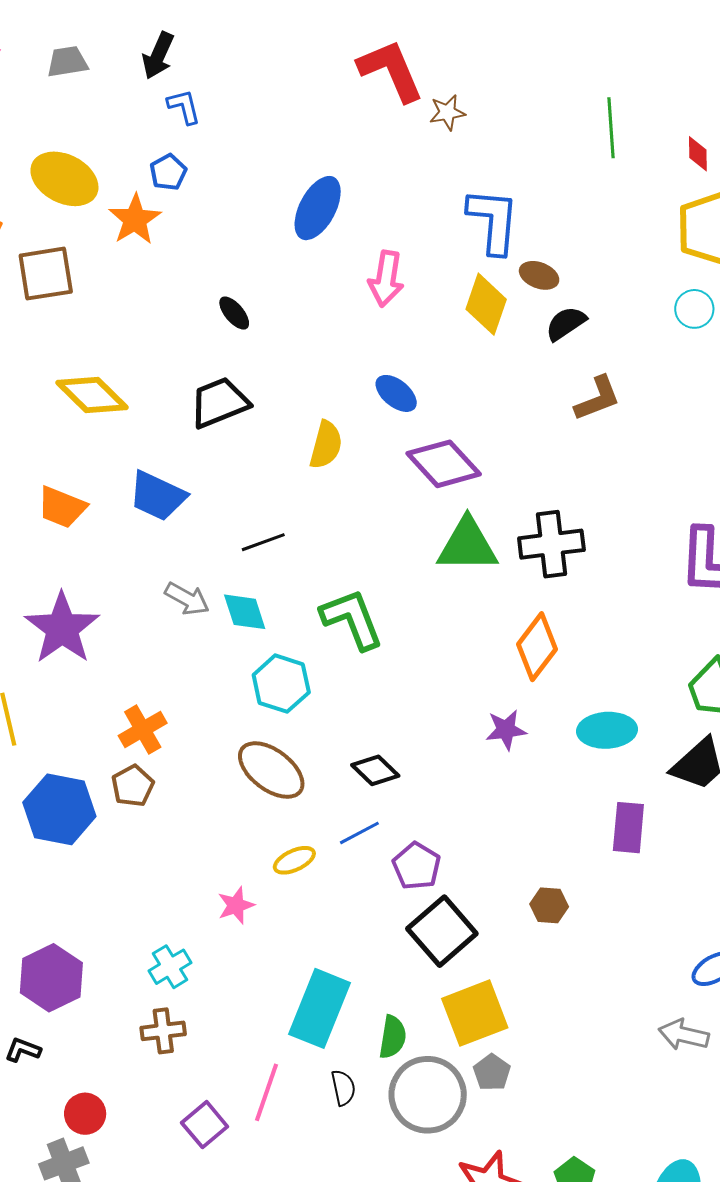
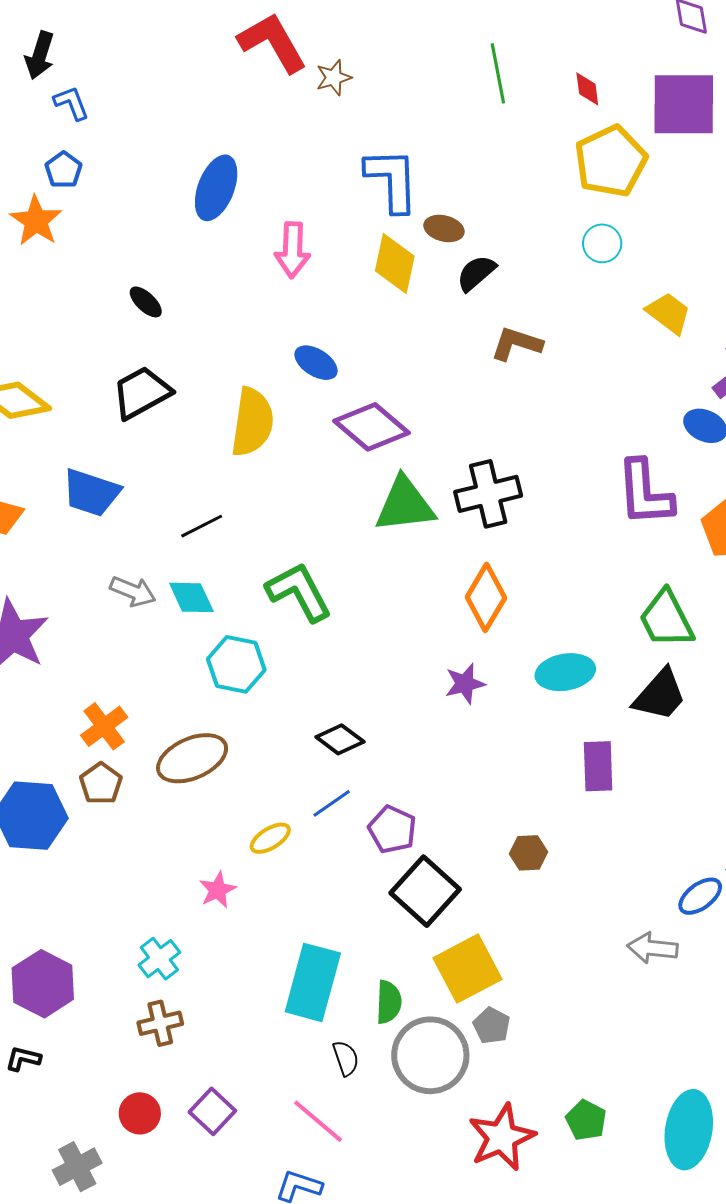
brown L-shape: (597, 398) -> (516, 344), turned -134
yellow semicircle: (326, 445) -> (252, 422), size x1.4
brown ellipse: (271, 770) -> (192, 758), moved, turned -54
gray arrow: (684, 1035) -> (653, 948), moved
pink line: (266, 1092) -> (318, 1121), moved, turned -62
red circle: (85, 1114) -> (140, 1113), moved

